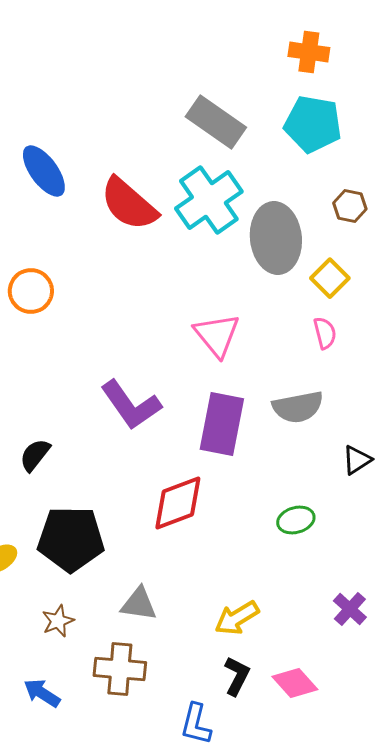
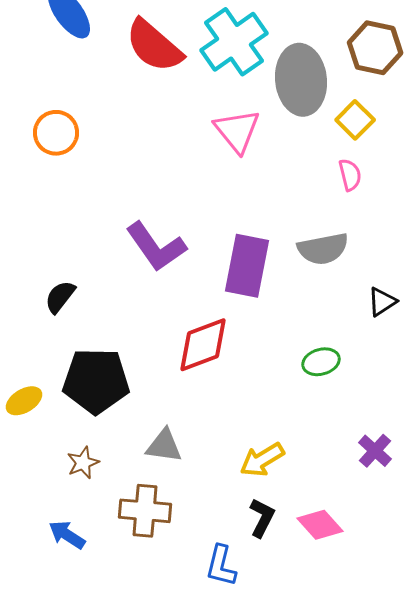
brown hexagon: (350, 206) -> (375, 48), size x1.6
pink triangle: (217, 335) -> (237, 131), moved

